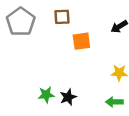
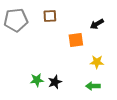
gray pentagon: (21, 22) -> (16, 20), turned 30
orange square: (81, 41) -> (76, 40), moved

